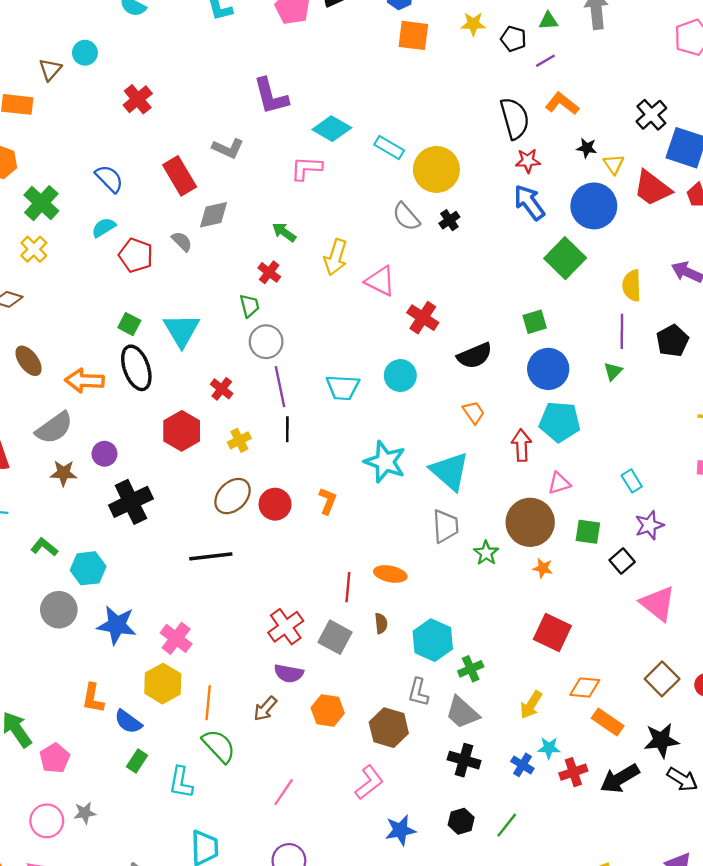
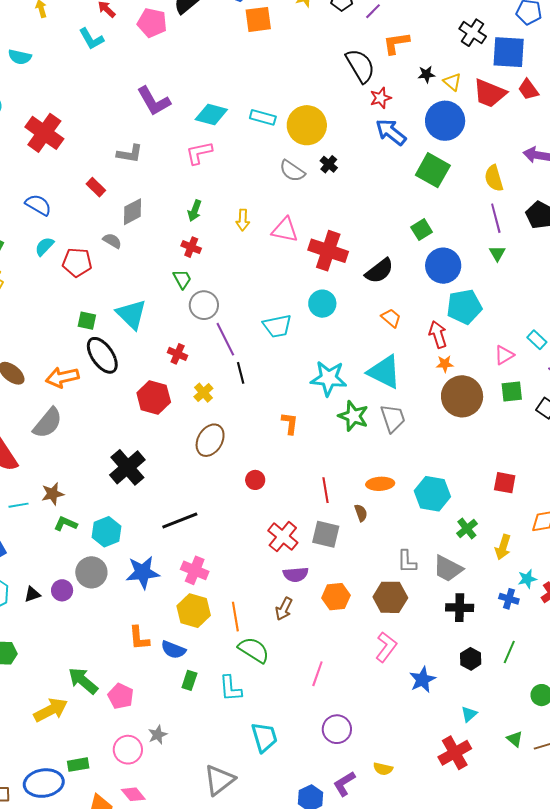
red cross: (138, 99) -> (44, 133), size x1.5
orange L-shape: (562, 104) -> (396, 43), turned -32
red rectangle: (180, 176) -> (96, 187), size x0.6
green arrow: (284, 232) -> (195, 211), turned -90
yellow arrow: (336, 257) -> (243, 220), size x0.7
red cross: (423, 318) -> (328, 251), size x1.4
purple circle: (104, 454) -> (62, 590), moved
brown star: (63, 473) -> (53, 494), moved
pink triangle: (559, 483) -> (504, 355), moved
red circle: (275, 504) -> (255, 480), moved, size x0.7
green star: (486, 553) -> (353, 416), moved, size x1.4
black line: (211, 556) -> (180, 521), moved
orange star: (543, 568) -> (445, 364), moved
orange ellipse: (390, 574) -> (380, 484), moved
red square: (552, 632) -> (505, 483), size x0.7
cyan hexagon: (433, 640) -> (432, 494), moved
green cross: (471, 669) -> (467, 529), moved

